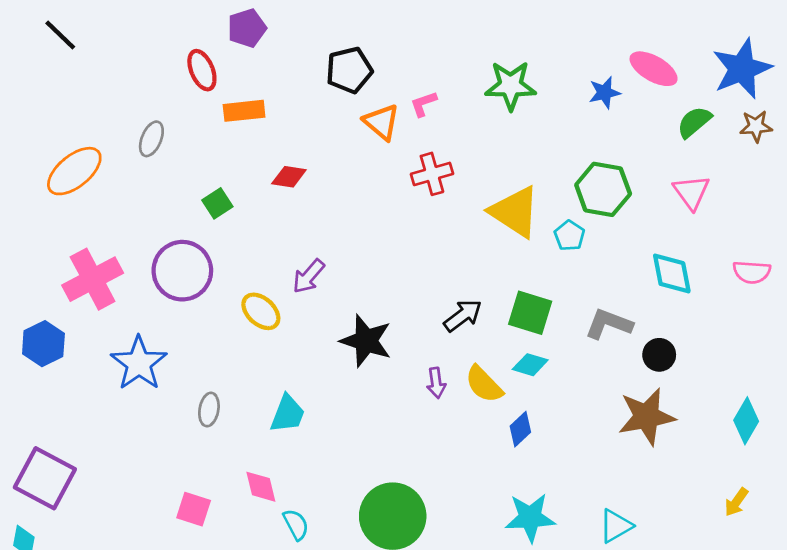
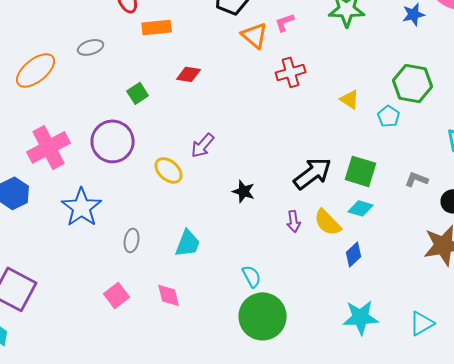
gray ellipse: (151, 139) -> (91, 47), turned 50
yellow triangle: (515, 212) -> (350, 99), size x0.5
black arrow: (463, 316) -> (313, 173), size x1.4
gray L-shape: (609, 324) -> (417, 179), size x0.7
black star: (366, 341) -> (244, 191), size x0.6
pink square: (194, 509) -> (117, 295), moved, turned 35
cyan semicircle: (296, 525) -> (252, 276), moved

